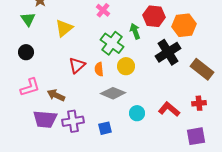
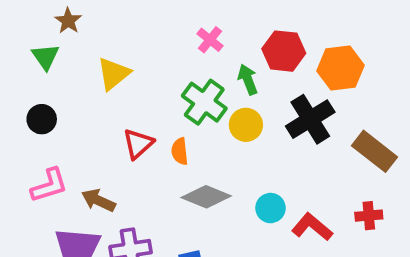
pink cross: (103, 10) -> (210, 40), moved
yellow circle: (126, 66) -> (246, 125), moved
cyan circle: (137, 113) -> (270, 208), moved

